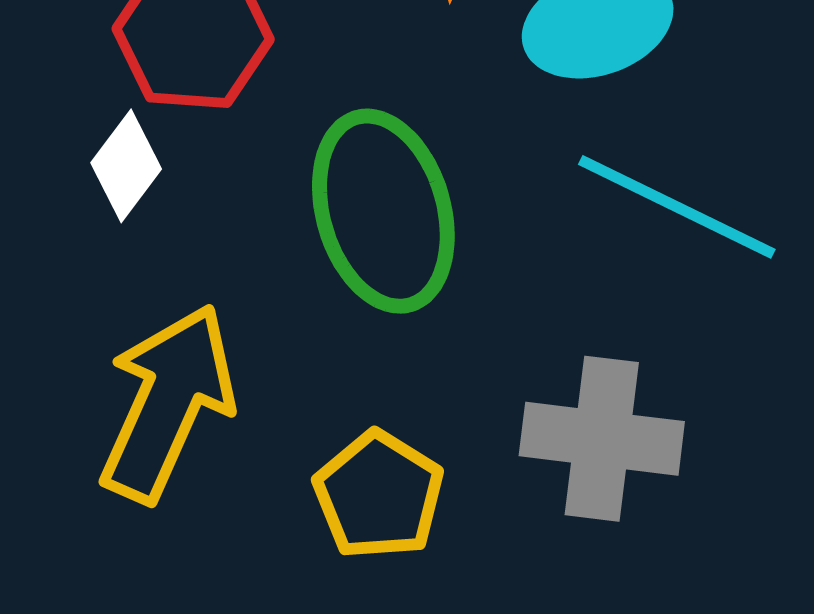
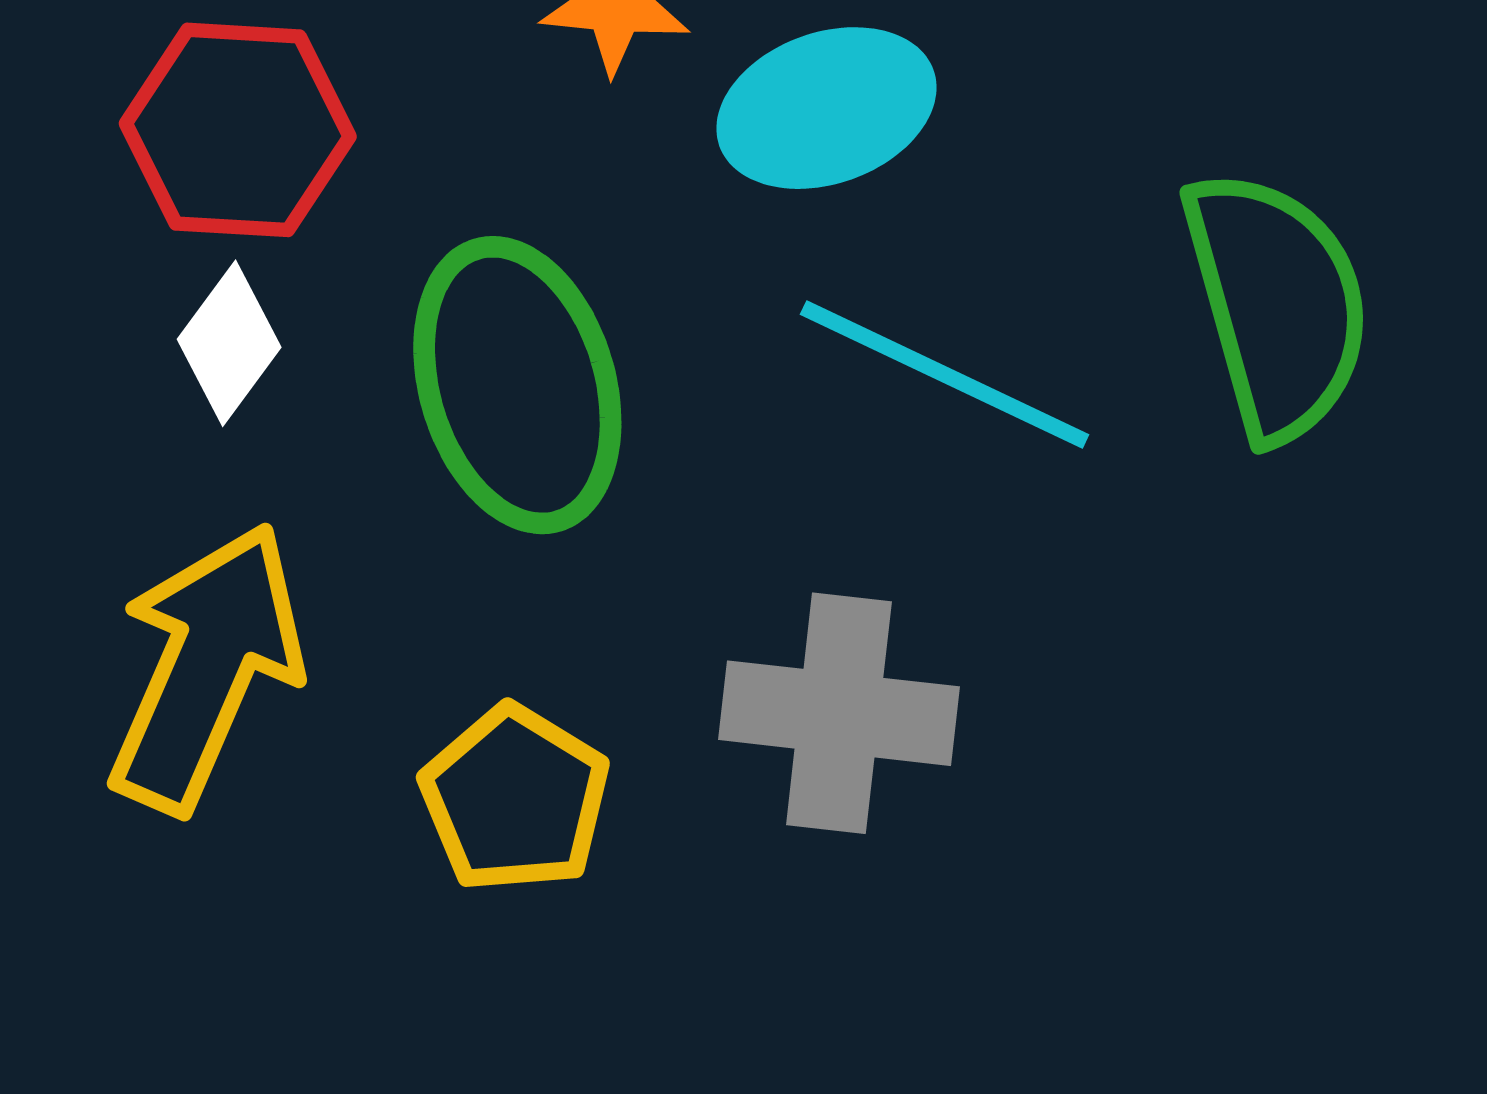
white diamond: (126, 166) -> (229, 343), moved

